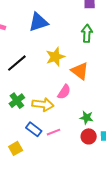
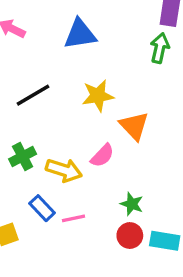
green arrow: (87, 33) -> (160, 48), moved

